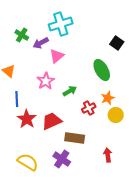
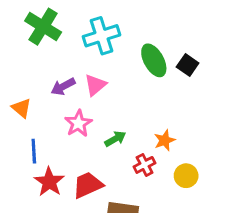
green cross: (22, 35) -> (43, 27), moved, size x1.6
purple arrow: (41, 43) -> (63, 87), moved
green ellipse: (102, 70) -> (154, 60), moved
orange star: (108, 98) -> (165, 140), moved

